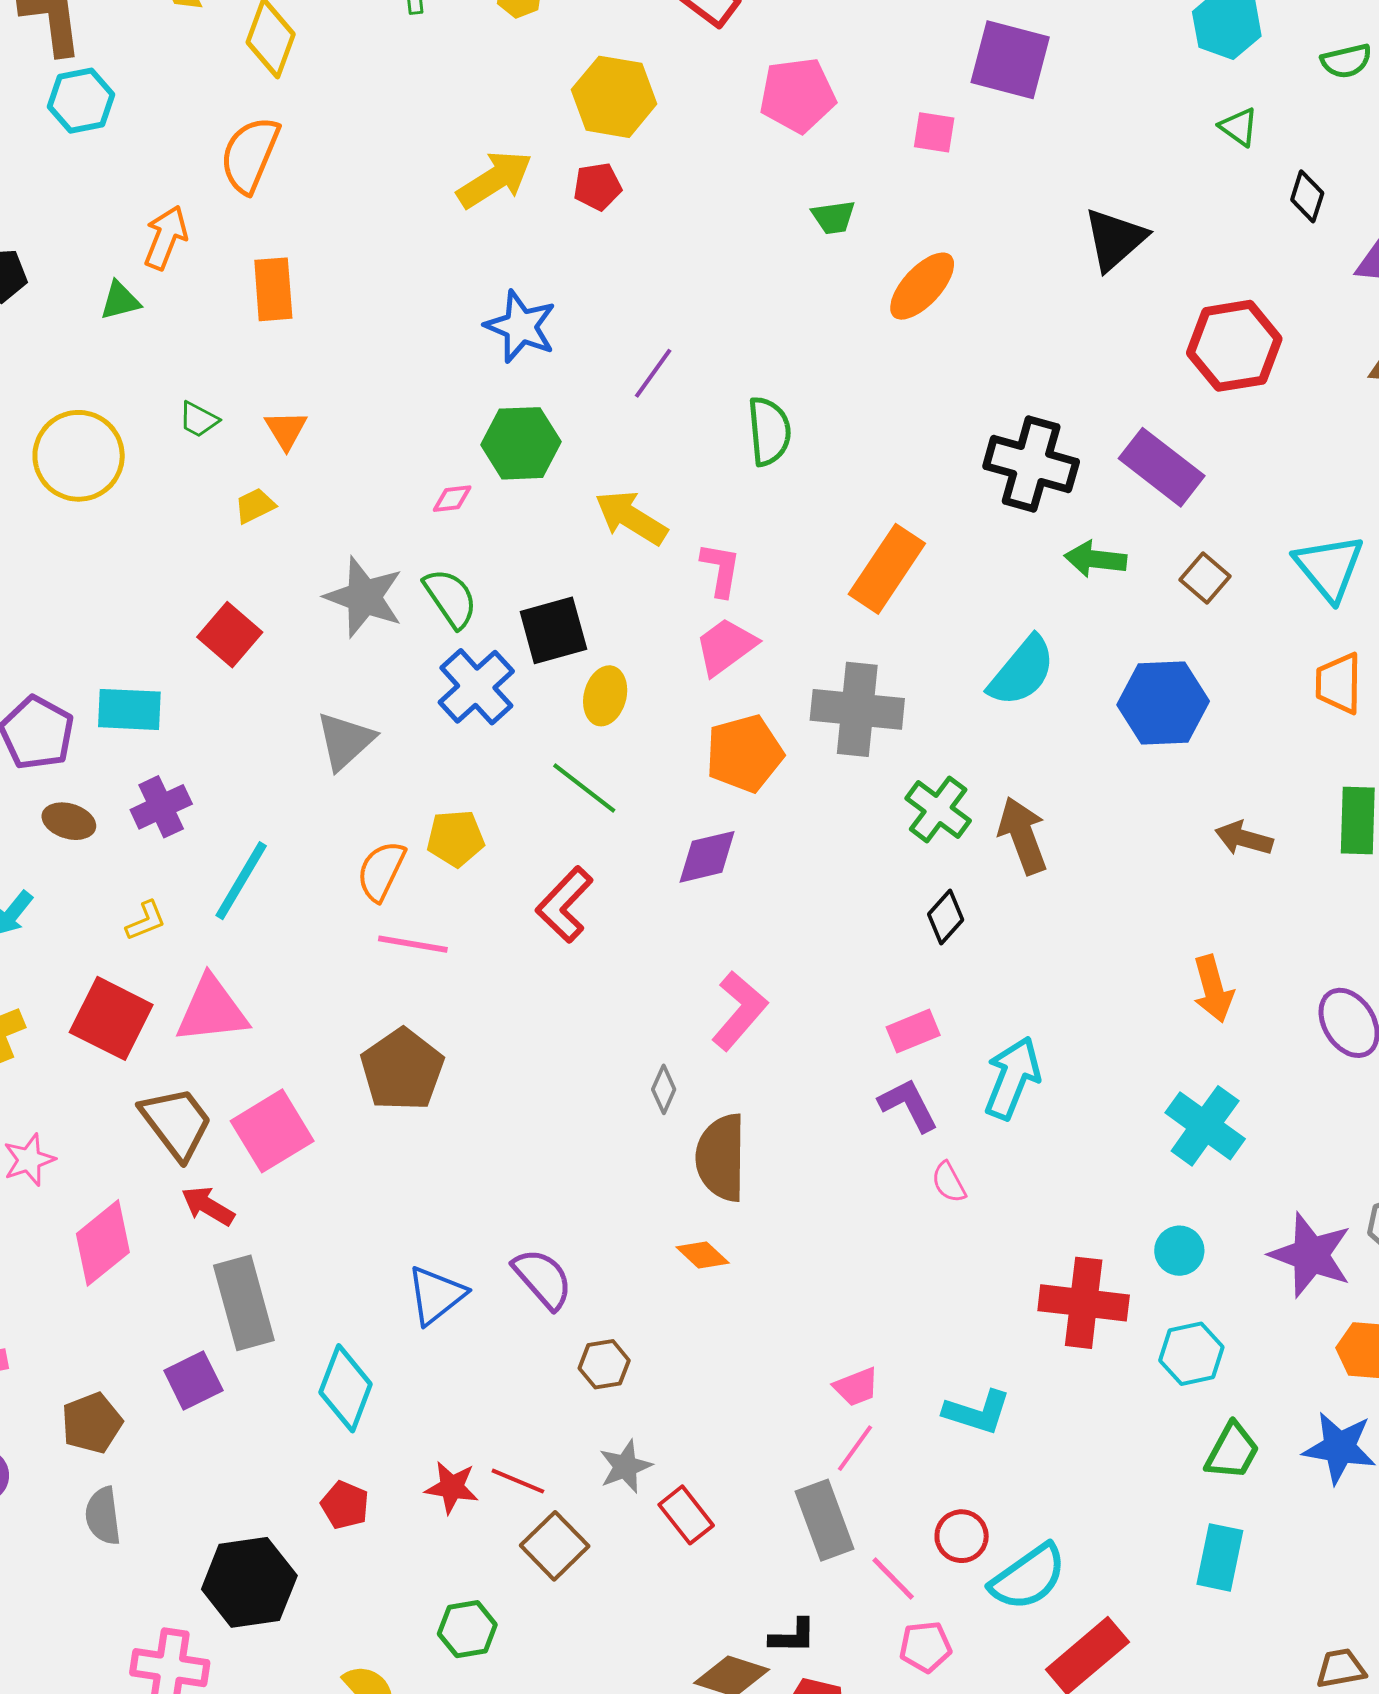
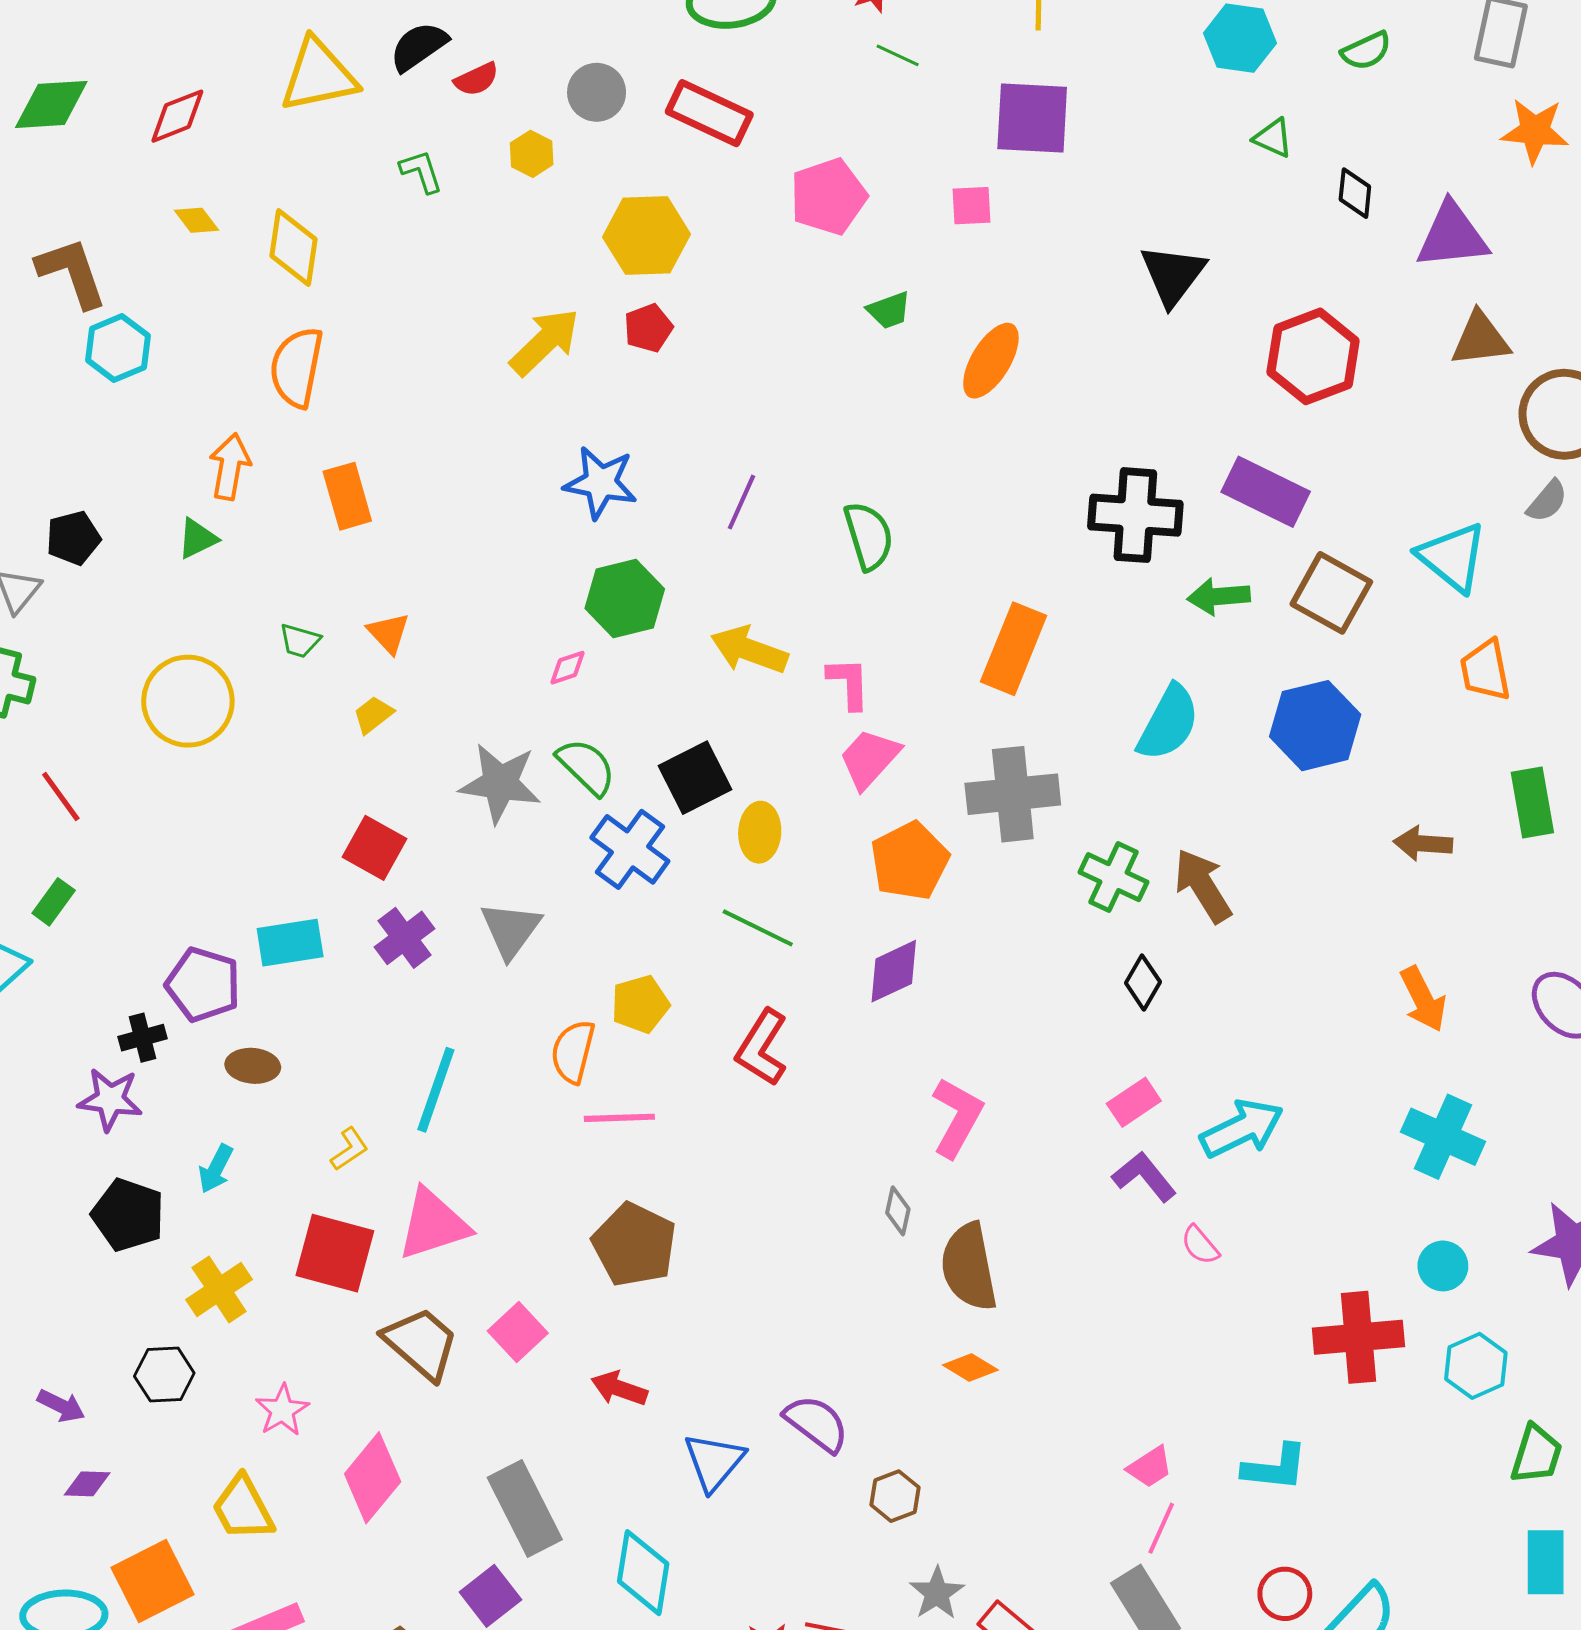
brown square: (1205, 578) -> (1331, 593), size x1.6
purple cross: (161, 807) -> (405, 938), moved
cyan arrow: (1012, 1078) -> (1242, 1129), turned 54
pink square: (272, 1131) -> (518, 1332), size x0.7
red arrow: (208, 1206) -> (619, 1388), moved

